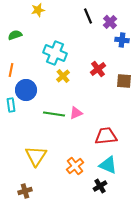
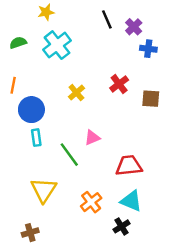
cyan cross: (55, 53) -> (57, 45), moved, turned 30
cyan rectangle: (11, 105) -> (36, 138), moved
green line: (54, 114) -> (69, 155), moved, turned 45

